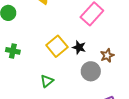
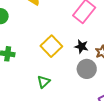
black star: (79, 47) -> (81, 46), moved

